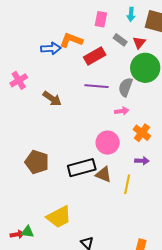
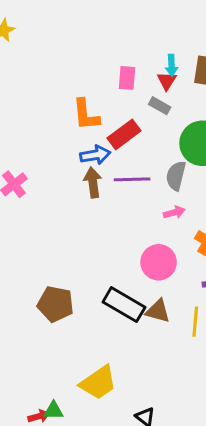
orange L-shape: (71, 40) -> (86, 115), turned -110
red triangle: (139, 43) -> (167, 81), moved
blue arrow: (51, 48) -> (95, 155), moved
brown arrow: (52, 99) -> (93, 182), moved, turned -126
black rectangle: (82, 168) -> (124, 305), turned 52

